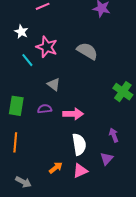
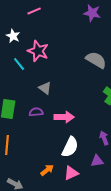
gray semicircle: (87, 51) -> (96, 60), moved
white semicircle: (79, 144) -> (70, 147), turned 35
purple triangle: (107, 159) -> (97, 161), turned 40

